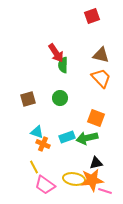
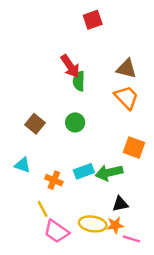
red square: (92, 16) -> (93, 20), moved
brown square: (28, 99) -> (35, 124), turned -35
orange square: (96, 118) -> (134, 148), moved
cyan triangle: (37, 132) -> (23, 165), moved
orange star: (92, 180) -> (115, 225), size x0.6

